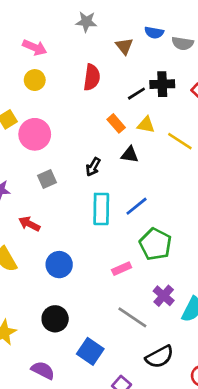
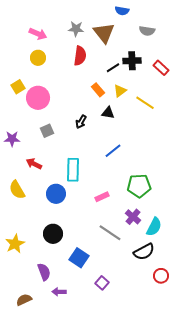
gray star: (86, 22) -> (76, 29), moved
blue semicircle: (154, 33) -> (122, 11), moved
brown triangle: (124, 46) -> (104, 33), size x1.6
yellow triangle: (146, 125) -> (120, 91), turned -48
cyan rectangle: (101, 209) -> (73, 170), moved
green pentagon: (155, 244) -> (139, 186), moved, turned -30
black semicircle: (160, 357) -> (144, 252), moved
purple semicircle: (43, 370) -> (44, 272), turned 42

